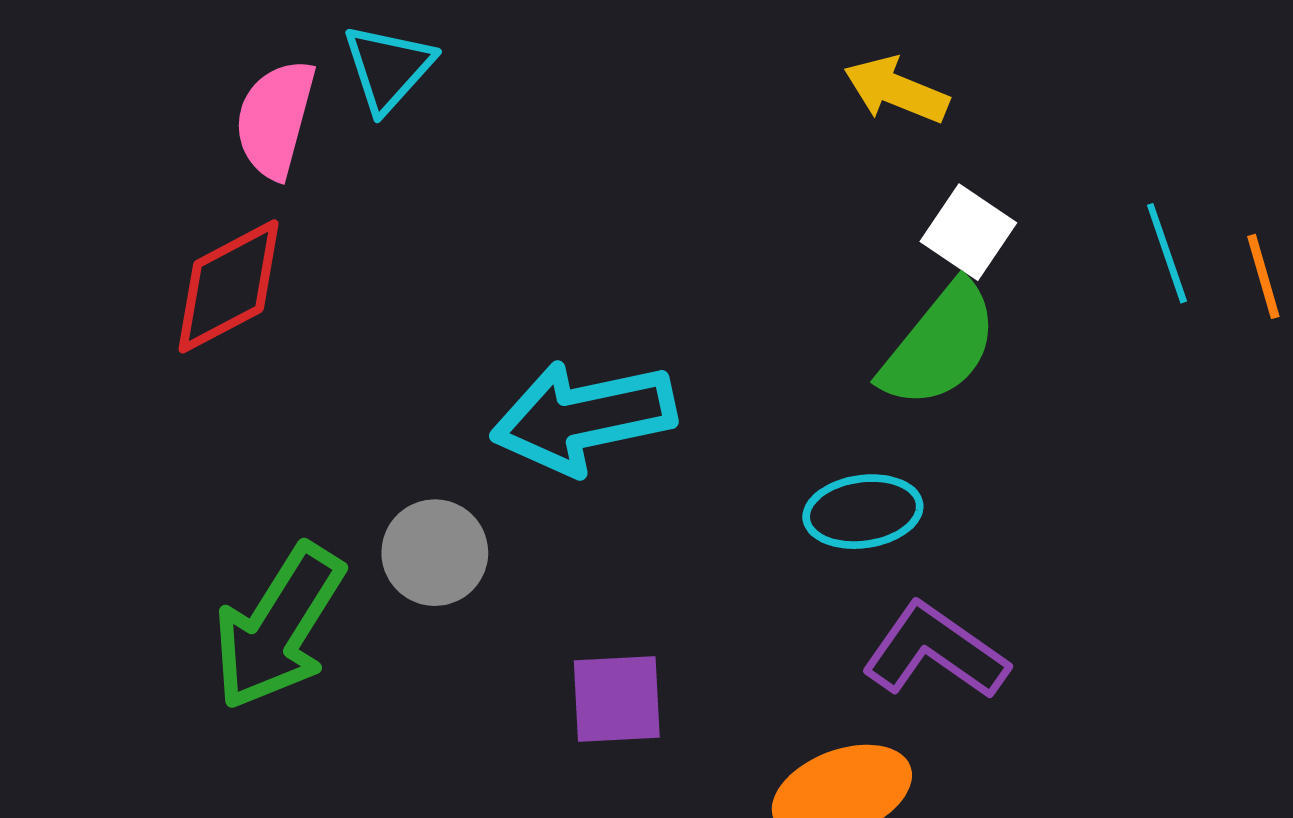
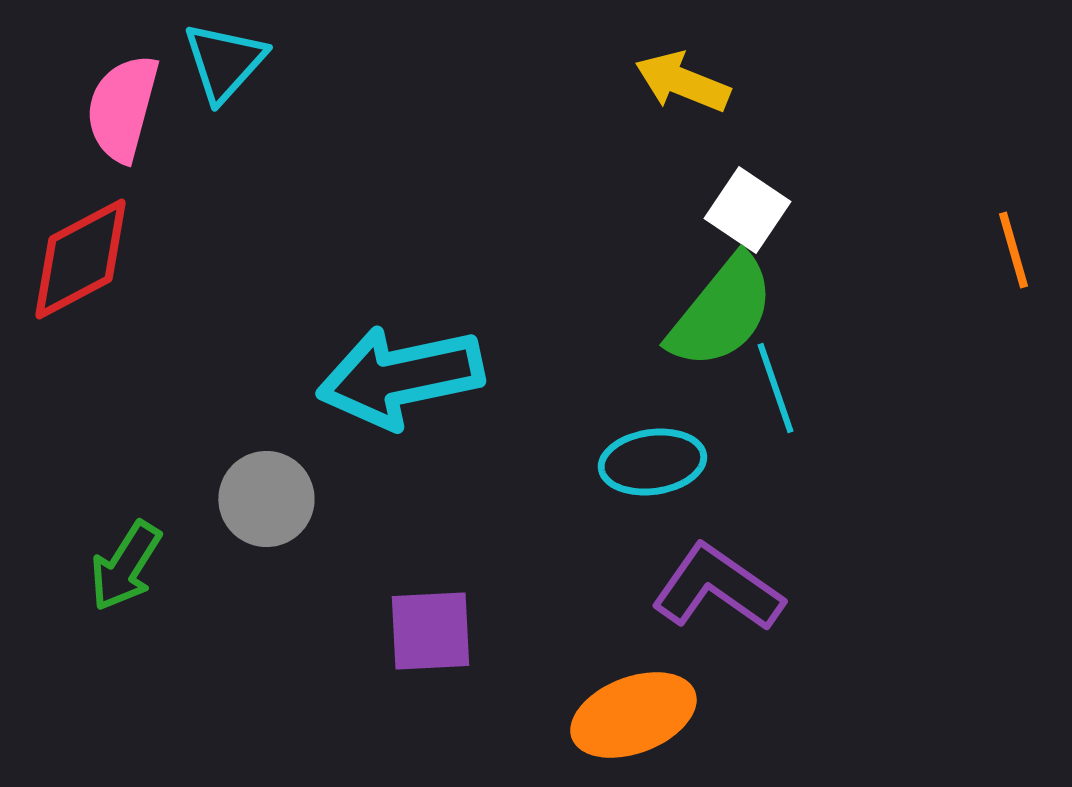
cyan line: (1167, 253) -> (775, 388), moved
green arrow: (278, 627) -> (125, 566), size x0.6

